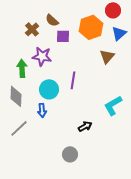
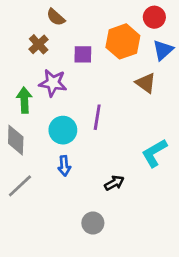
brown semicircle: (52, 20) -> (56, 17), moved
brown triangle: (107, 56) -> (146, 83), turned -35
blue arrow: (42, 110) -> (64, 166), moved

